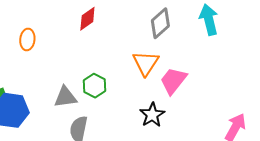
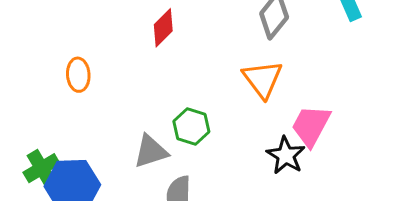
pink trapezoid: (173, 81) -> (311, 126), moved

